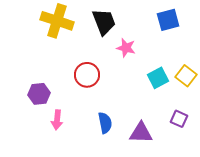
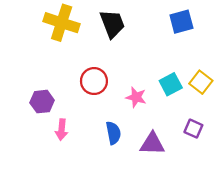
pink star: (126, 48) -> (136, 97), moved

